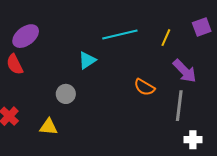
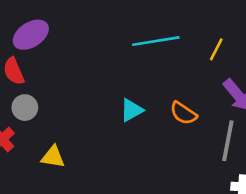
cyan triangle: (87, 60) -> (132, 110), moved
gray circle: (66, 94) -> (25, 108), moved

